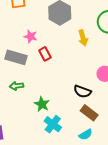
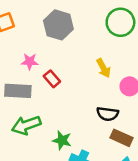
yellow arrow: (83, 38) -> (103, 68), moved
green arrow: (16, 86) -> (26, 125), size x1.6

